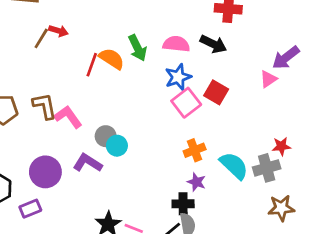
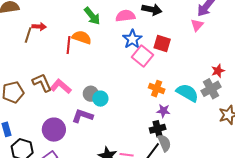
green arrow: (137, 48) -> (92, 16), moved
orange cross: (195, 150) -> (157, 89), turned -35

